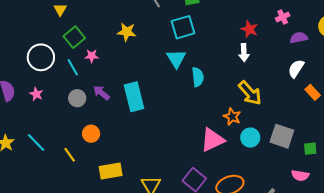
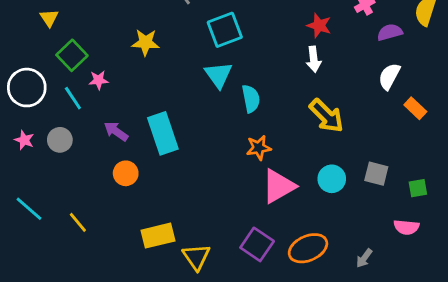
gray circle: (77, 98) -> (60, 140), moved
orange star: (232, 117) -> (259, 148), moved, turned -30
orange circle: (91, 134) -> (126, 173), moved
gray square: (282, 136) -> (376, 174), size x0.7
yellow rectangle: (111, 171) -> (158, 236), moved

